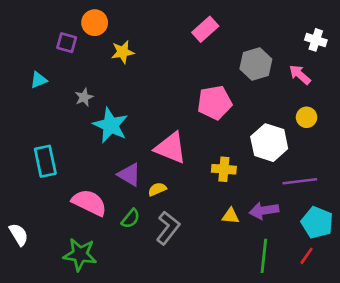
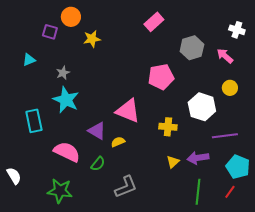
cyan star: (111, 125) -> (66, 100), moved
yellow triangle: (231, 216) -> (173, 162), turned -48
gray L-shape: (168, 228) -> (126, 187), moved, turned 30

